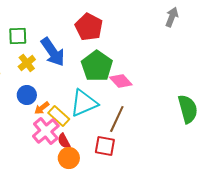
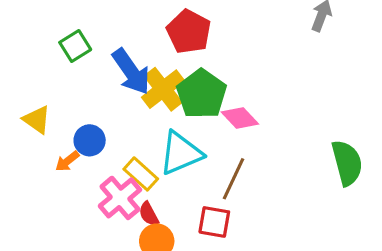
green square: (18, 36) -> (75, 46), turned -30
yellow cross: (27, 63) -> (163, 89), moved, size x1.5
orange arrow: (42, 108) -> (67, 161), moved

